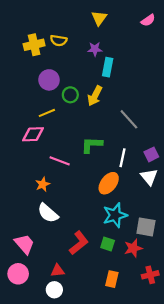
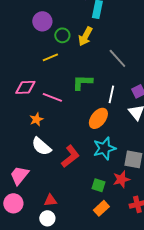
yellow line: (47, 113) -> (50, 57), moved
pink diamond: (33, 134) -> (25, 87), moved
red L-shape: (79, 243) -> (70, 156), moved
pink trapezoid: (25, 244) -> (19, 175), turned -100
green square: (108, 244) -> (98, 185), moved
orange rectangle: (112, 279) -> (101, 208), turned 35

